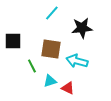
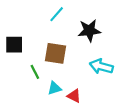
cyan arrow: (77, 61) -> (101, 66), moved

